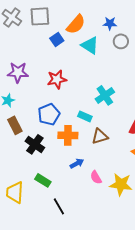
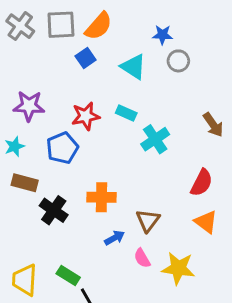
orange semicircle: (76, 24) -> (99, 26), moved
blue pentagon: (49, 114) -> (62, 148), moved
cyan rectangle: (85, 116) -> (126, 113), moved
brown rectangle: (15, 125) -> (25, 183), turned -48
brown triangle: (100, 136) -> (148, 220), moved, turned -36
green rectangle: (43, 180) -> (68, 276), moved

